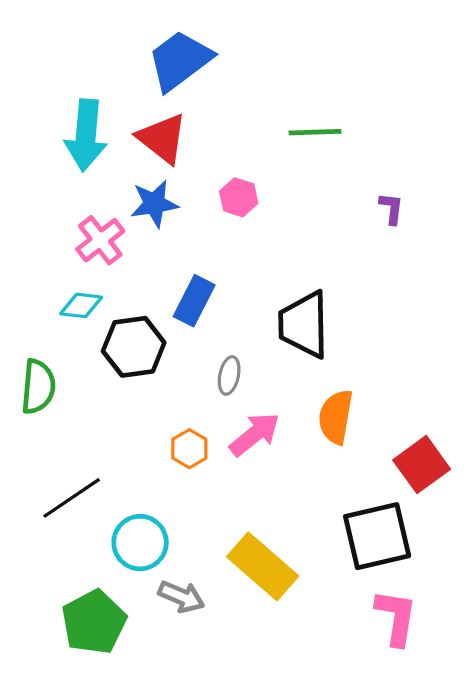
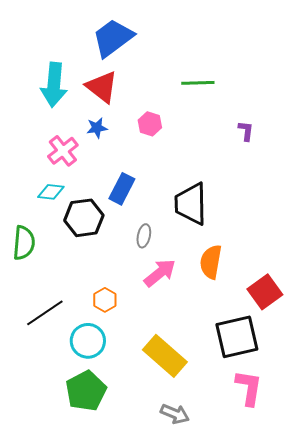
blue star: (154, 204) -> (97, 128), size x0.7
orange hexagon: (189, 449) -> (105, 300), moved
gray arrow: (181, 597) -> (175, 414), moved
green pentagon: (94, 622) -> (86, 391), moved

